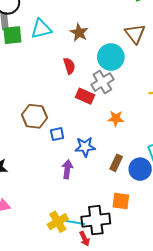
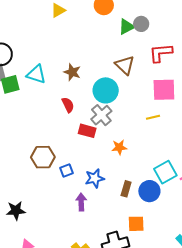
cyan triangle: (41, 29) -> (36, 74), turned 40

